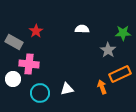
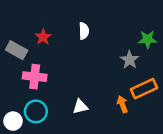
white semicircle: (82, 29) -> (84, 31), moved, turned 88
white circle: (13, 79) -> (13, 121), moved
cyan circle: (40, 93) -> (36, 111), moved

